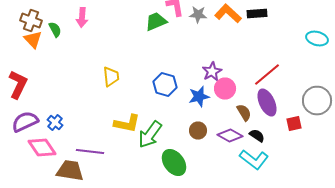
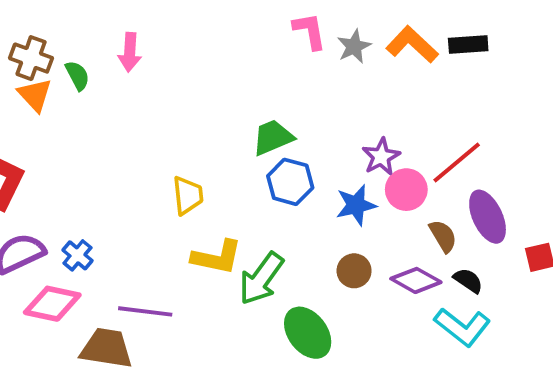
gray star: (198, 14) -> (354, 46), turned -30
green trapezoid: (156, 22) -> (273, 137), moved
red line: (267, 74) -> (457, 162), moved
yellow trapezoid: (111, 76) -> (188, 195), moved
pink diamond: (42, 148) -> (52, 304), turned -44

